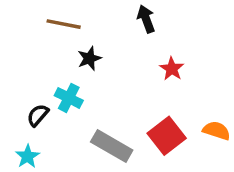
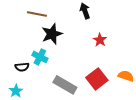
black star: (89, 58) -> (52, 34), size x1.5
black semicircle: (38, 115) -> (22, 67), turned -136

